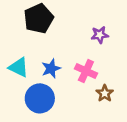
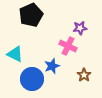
blue star: (51, 68) -> (52, 66), moved
pink cross: (86, 71) -> (68, 46), moved

